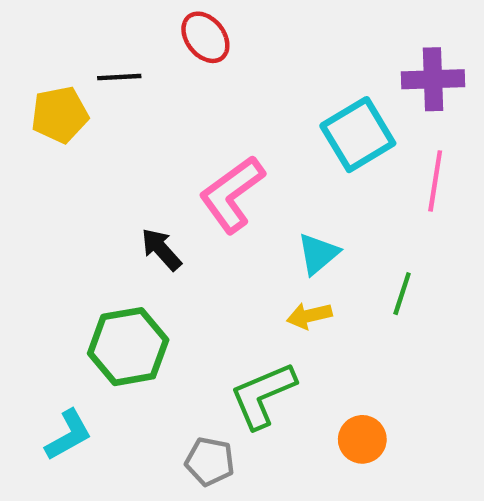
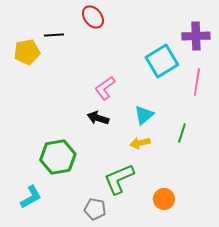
pink L-shape: (232, 194) -> (105, 88), size x0.7
black arrow: (161, 249) -> (98, 118), moved, turned -30

